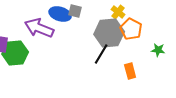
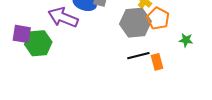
black line: (101, 54) -> (138, 56), moved, turned 45

